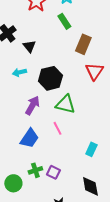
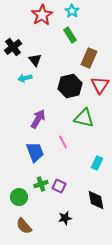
cyan arrow: (19, 72) -> (25, 78), moved
black hexagon: (50, 78) -> (70, 86), moved
green triangle: (65, 104) -> (84, 118), moved
blue trapezoid: (29, 138) -> (35, 152), turned -55

